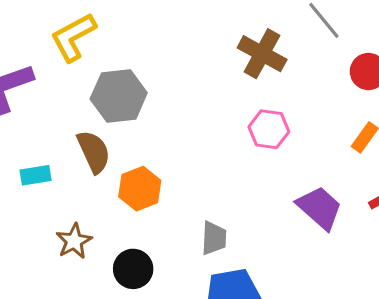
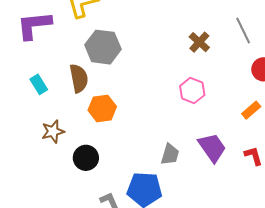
brown cross: (262, 54) -> (199, 42), size x0.7
cyan rectangle: (36, 175) -> (39, 84), turned 54
gray trapezoid: (214, 238) -> (170, 154), moved

